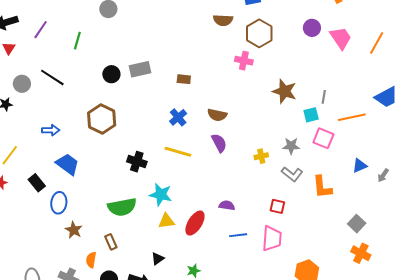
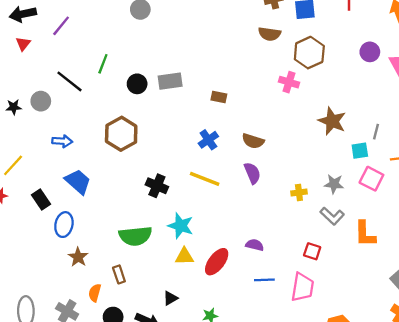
green line: (77, 41) -> (103, 64), moved
gray circle: (22, 84) -> (41, 101), moved

